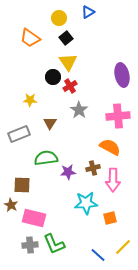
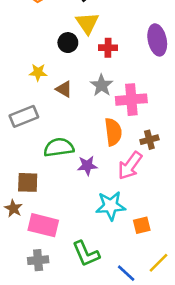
red cross: (70, 86) -> (108, 48), moved, turned 32
pink cross: (118, 116) -> (131, 100), moved
brown triangle: (50, 123) -> (64, 89), moved, turned -32
orange semicircle: (110, 147) -> (113, 132), moved, turned 55
brown cross: (93, 168) -> (149, 140), moved
pink arrow: (113, 180) -> (130, 166), moved, turned 35
green L-shape: (54, 244) -> (86, 254), moved

